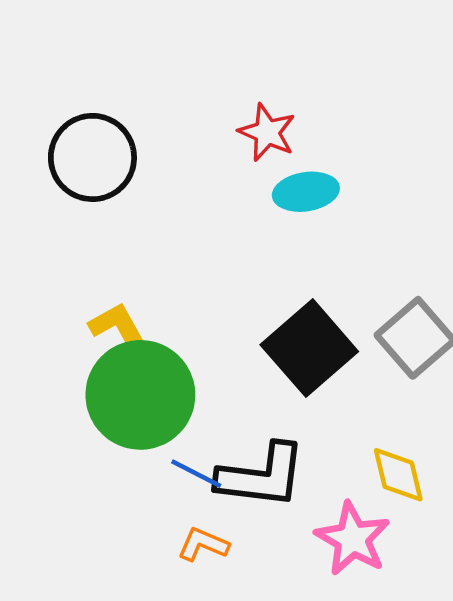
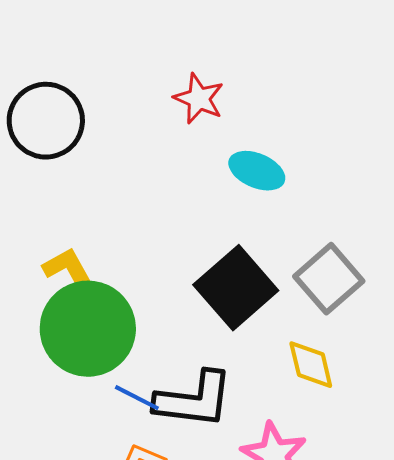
cyan ellipse: (306, 192) -> (257, 171), moved, turned 32
yellow diamond: (398, 475) -> (311, 365), moved

